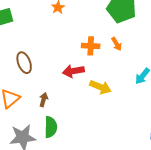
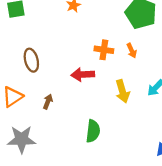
yellow arrow: (100, 87) -> (122, 91), moved, turned 45
green semicircle: (51, 127) -> (93, 131), moved

